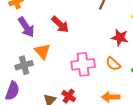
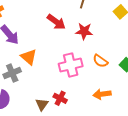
red arrow: (60, 24) -> (56, 22), moved
red star: (120, 38) -> (84, 31), moved

